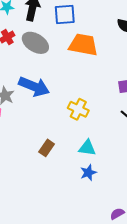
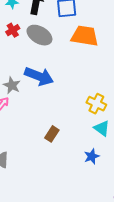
yellow cross: (78, 109) -> (96, 104), moved
cyan triangle: (87, 148) -> (102, 128), moved, turned 30

